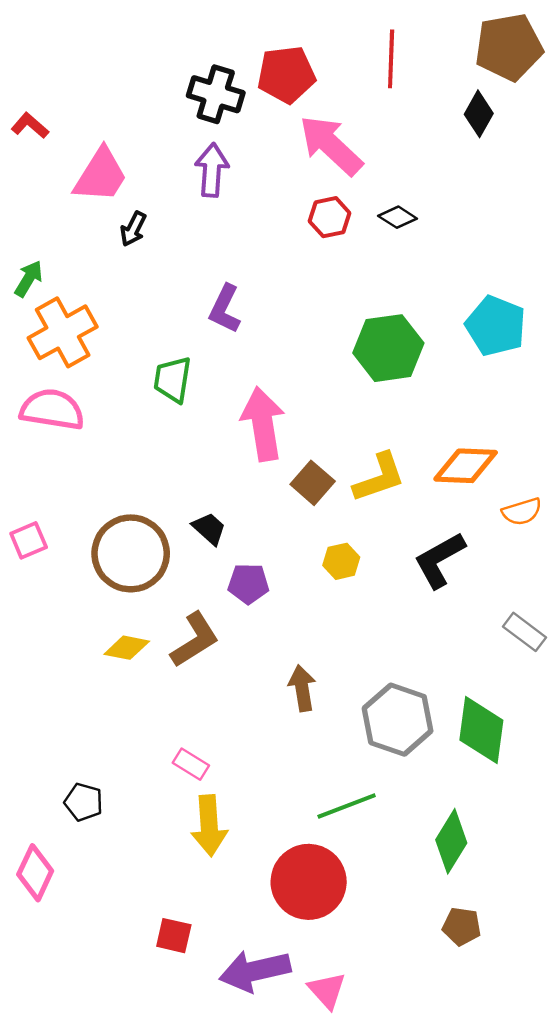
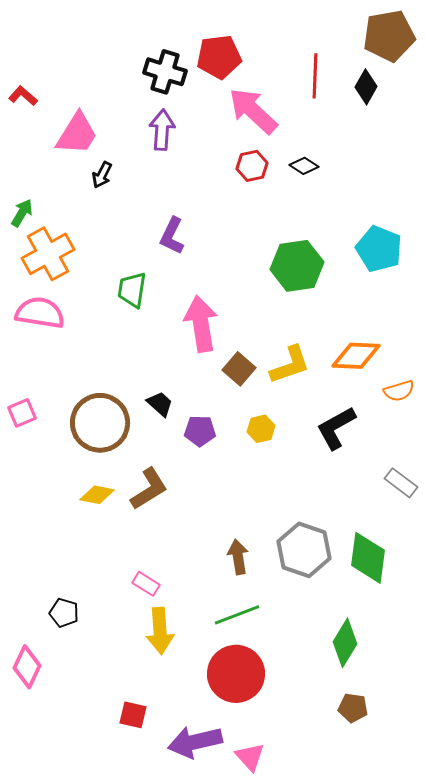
red line: (391, 59) -> (315, 76), moved
purple pentagon: (248, 584) -> (200, 431), moved
brown arrow: (302, 688) -> (238, 557), moved
green line: (347, 806) -> (237, 615), moved

